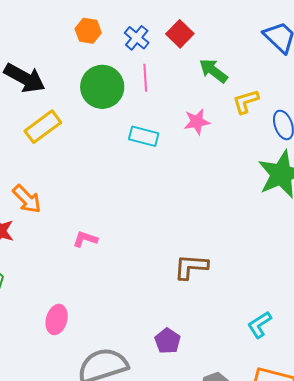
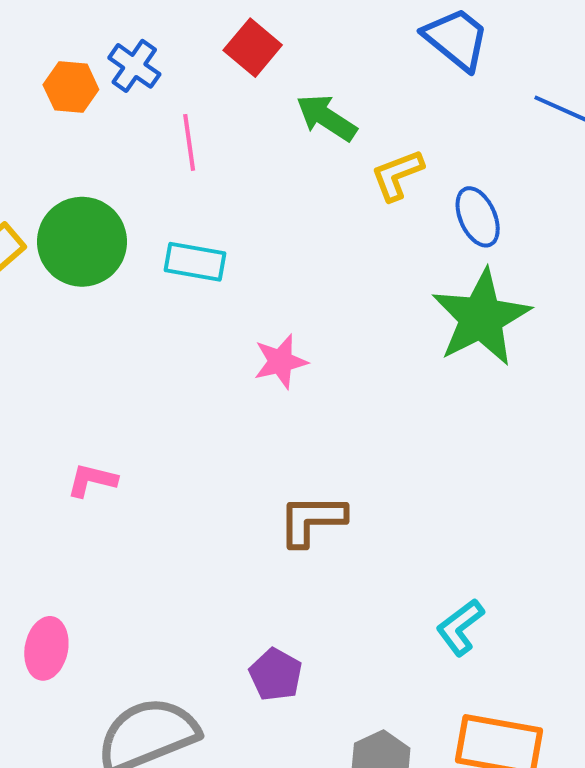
orange hexagon: (88, 31) -> (71, 87), moved
blue cross: (137, 38) -> (134, 66), moved
green circle: (102, 87) -> (82, 242), moved
pink star: (197, 122) -> (281, 362), moved

